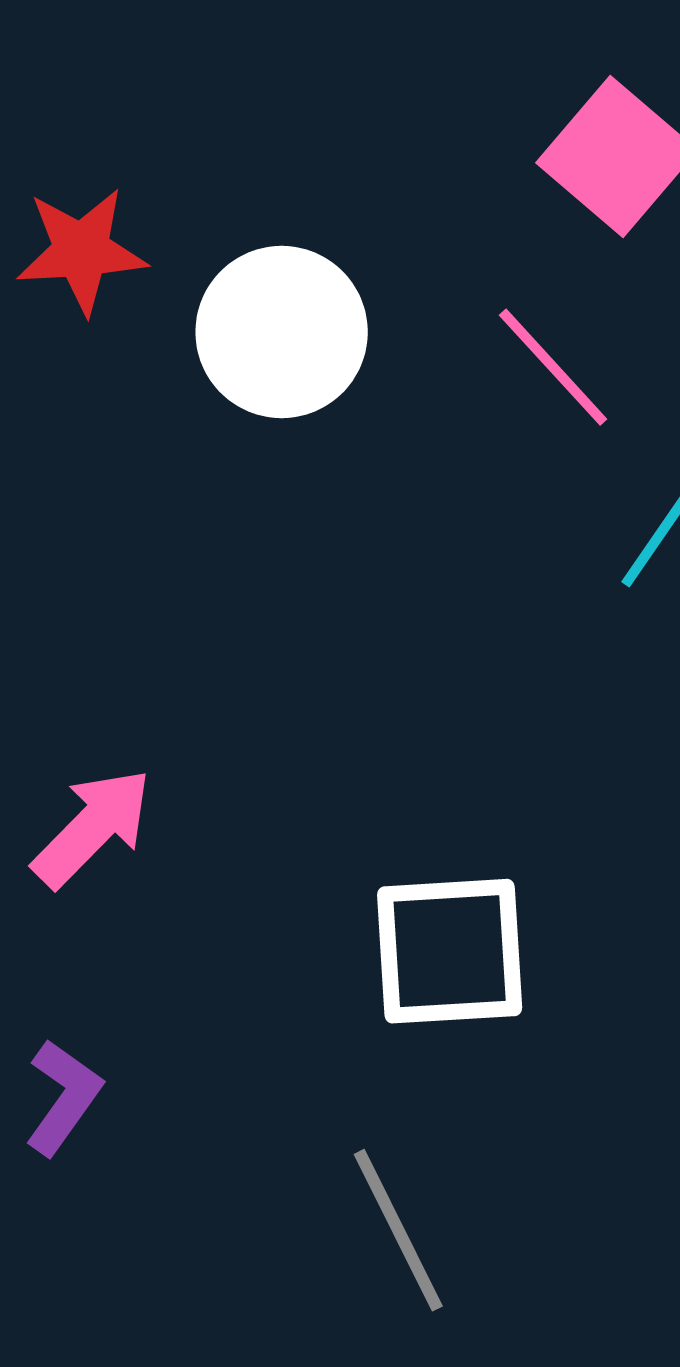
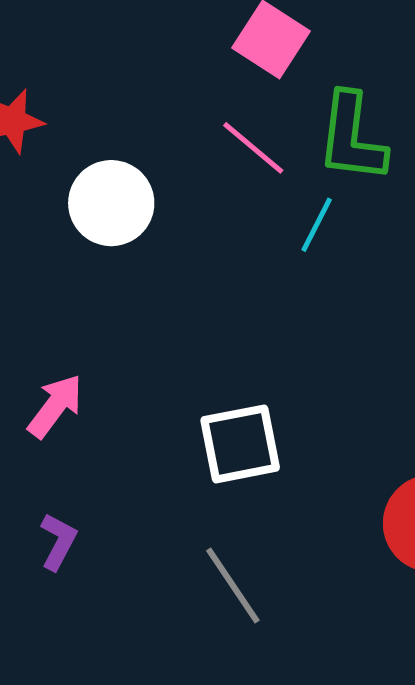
white circle: (282, 332) -> (111, 203), moved

